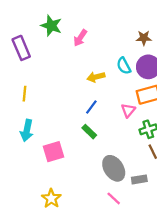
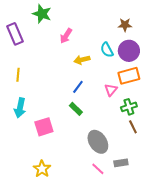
pink arrow: (80, 38) -> (66, 36), moved
gray rectangle: (139, 179) -> (121, 163), moved

